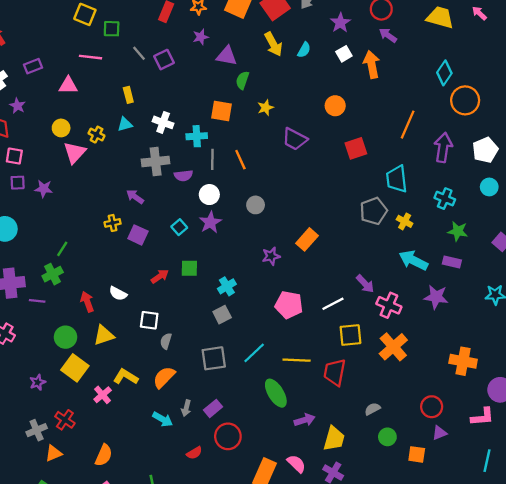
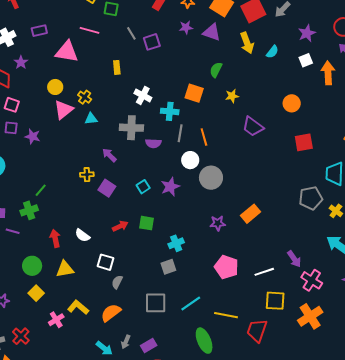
purple triangle: (227, 56) -> (212, 32), moved
pink triangle: (68, 86) -> (67, 52), size x1.4
cyan triangle: (125, 124) -> (91, 119), moved
white circle: (209, 195) -> (190, 160), moved
gray circle: (256, 205) -> (211, 178), size x1.5
yellow square: (75, 368) -> (36, 293), size x0.7

